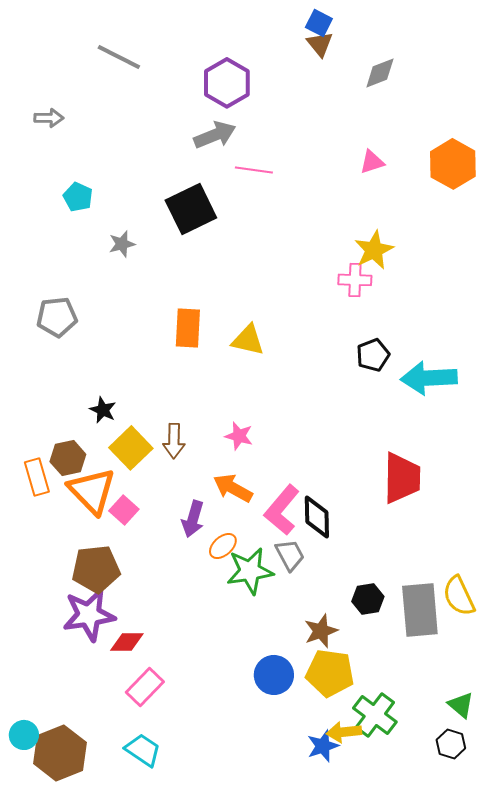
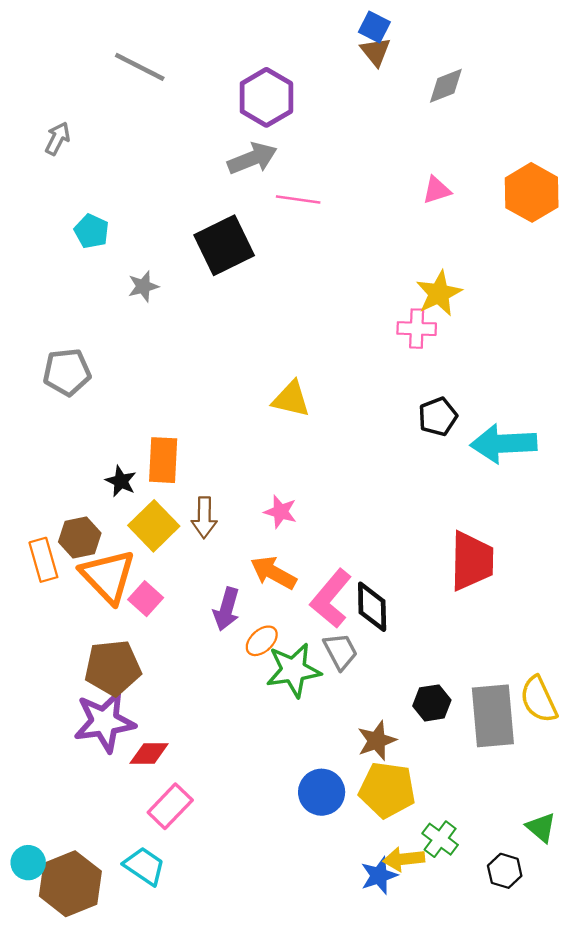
gray arrow: (49, 118) -> (58, 138), turned -64
orange rectangle: (188, 328) -> (163, 460), moved
green cross: (375, 715) -> (440, 839), size x0.7
black hexagon: (451, 744) -> (505, 871), moved
cyan trapezoid: (143, 750) -> (144, 866), moved

